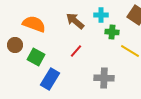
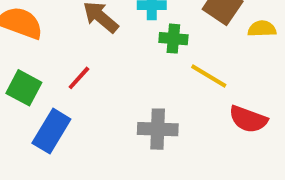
red line: (76, 51) -> (79, 78), moved

